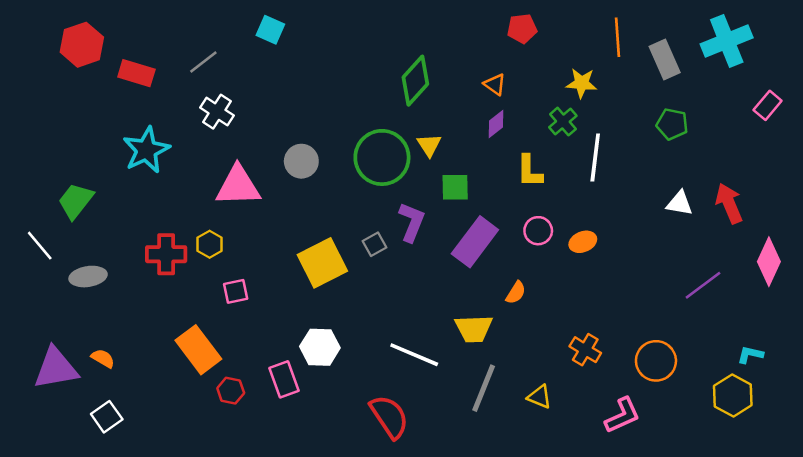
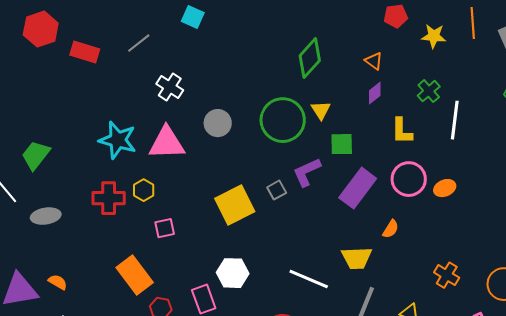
yellow star: (582, 83) -> (434, 36), moved
white cross: (217, 112) -> (170, 87), moved
cyan star: (146, 150) -> (118, 140), moved, turned -30
purple L-shape: (412, 222) -> (307, 172), turned -136
pink circle: (538, 231) -> (409, 179), size x1.5

